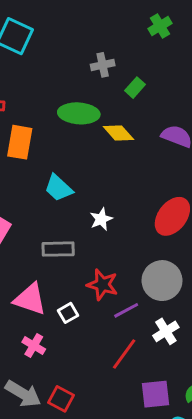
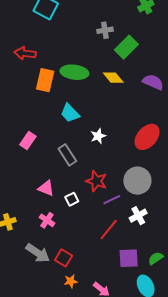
green rectangle: (135, 88) -> (126, 47), size x1.6
green ellipse: (79, 113) -> (74, 72), moved
gray rectangle: (58, 249) -> (67, 155), turned 55
pink triangle: (30, 299) -> (46, 188), size x0.7

